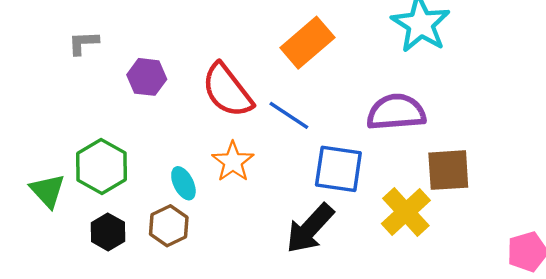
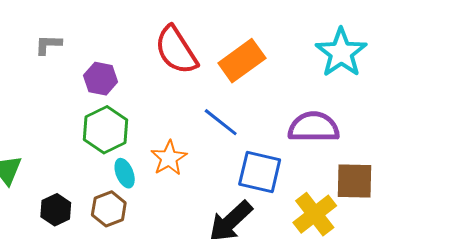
red semicircle: (227, 90) -> (176, 50), moved
green hexagon: (102, 166) -> (105, 130), moved

